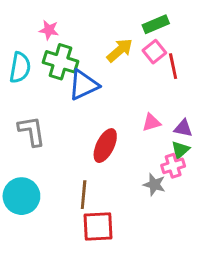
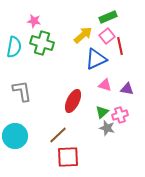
blue triangle: (84, 85) -> (96, 59), moved
pink triangle: (151, 122) -> (105, 85), turned 32
green triangle: (180, 150) -> (102, 112), moved
brown line: (84, 195) -> (58, 135), turned 42

